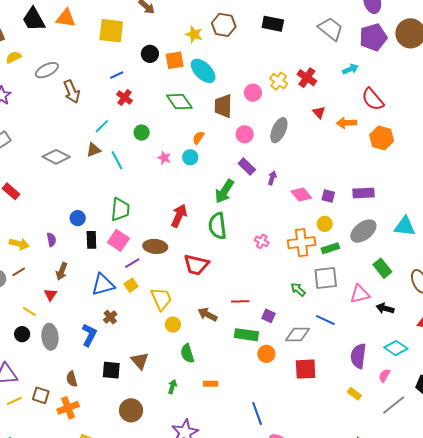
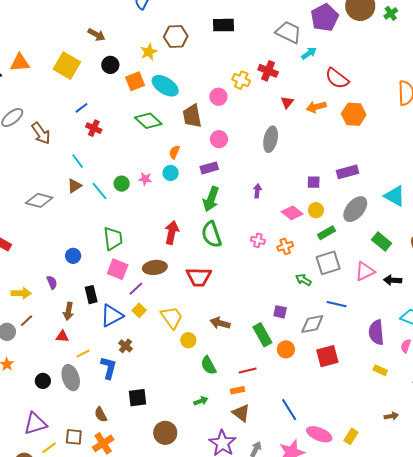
gray trapezoid: (331, 29) -> (288, 32), moved
yellow square: (111, 31) -> (67, 66), turned 36
yellow star: (194, 34) -> (149, 52), turned -30
black circle: (150, 54) -> (110, 65), moved
red triangle: (319, 112) -> (287, 102), turned 32
cyan line: (102, 126) -> (78, 161), turned -70
gray ellipse: (279, 130) -> (271, 139), moved
green circle: (142, 133) -> (122, 184), moved
purple rectangle: (247, 166) -> (209, 168), moved, turned -48
purple arrow: (272, 178) -> (257, 191), moved
pink diamond: (301, 195) -> (292, 213), moved
cyan triangle: (405, 226) -> (395, 196), turned 35
black rectangle: (91, 240) -> (91, 295), moved
orange cross: (302, 243) -> (285, 246), moved, size x0.6
red triangle: (50, 295) -> (62, 336), turned -48
red line: (240, 301) -> (248, 370), moved
yellow line: (29, 312) -> (83, 353), moved, turned -48
green rectangle: (246, 335) -> (262, 335), turned 65
brown triangle: (140, 361) -> (241, 413), moved
green arrow: (172, 387) -> (201, 401), turned 64

